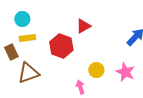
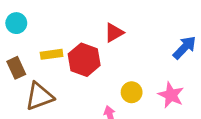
cyan circle: (22, 19) -> (16, 23), moved
yellow rectangle: (27, 38) -> (52, 54), moved

